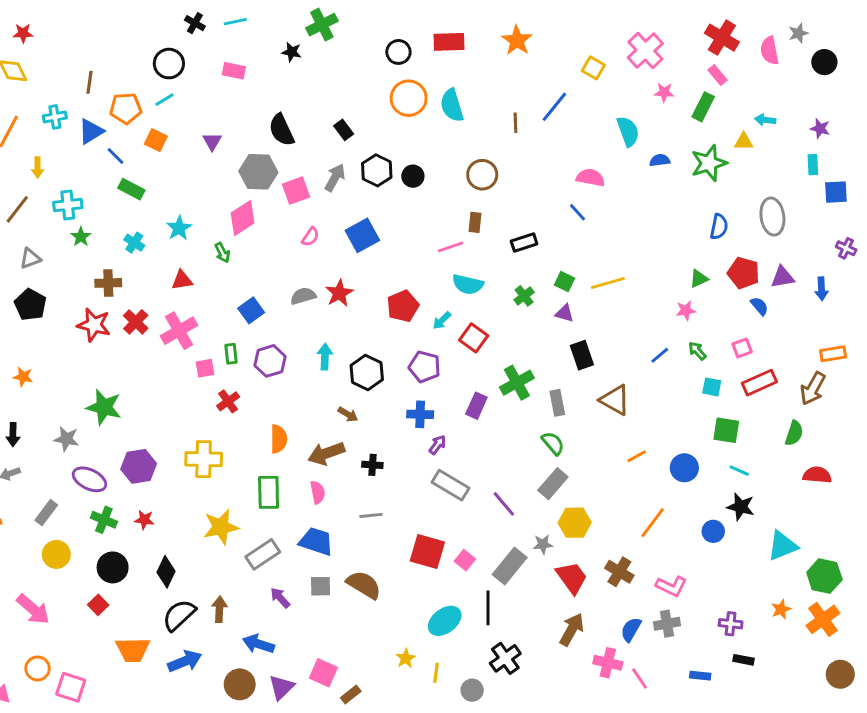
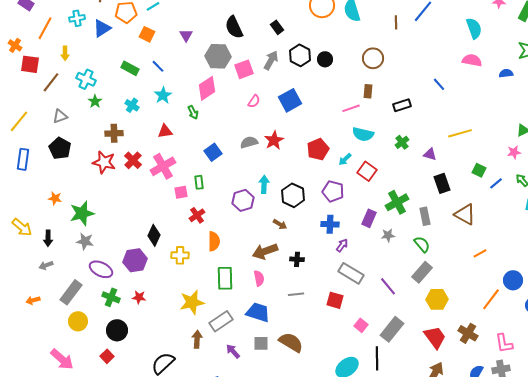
blue line: (115, 156) -> (158, 66), moved
blue semicircle: (660, 160) -> (506, 73), moved
pink semicircle: (590, 178) -> (472, 60), moved
cyan cross: (68, 205) -> (86, 79), turned 30
green square: (565, 282) -> (479, 170), moved
purple hexagon: (270, 361) -> (243, 200), moved
green star: (104, 407) -> (82, 213), moved, turned -30
orange semicircle: (279, 439) -> (214, 241), moved
yellow cross: (204, 459) -> (180, 255), size x0.7
blue circle: (684, 468) -> (513, 280), moved
gray rectangle: (46, 513) -> (71, 292), size x1.4
gray star: (543, 544) -> (388, 235), moved
red square: (427, 552) -> (335, 300), moved, size x0.7
black diamond: (166, 572) -> (154, 235), moved
pink L-shape: (671, 586) -> (504, 343), turned 55
brown arrow: (219, 609) -> (197, 339), moved

